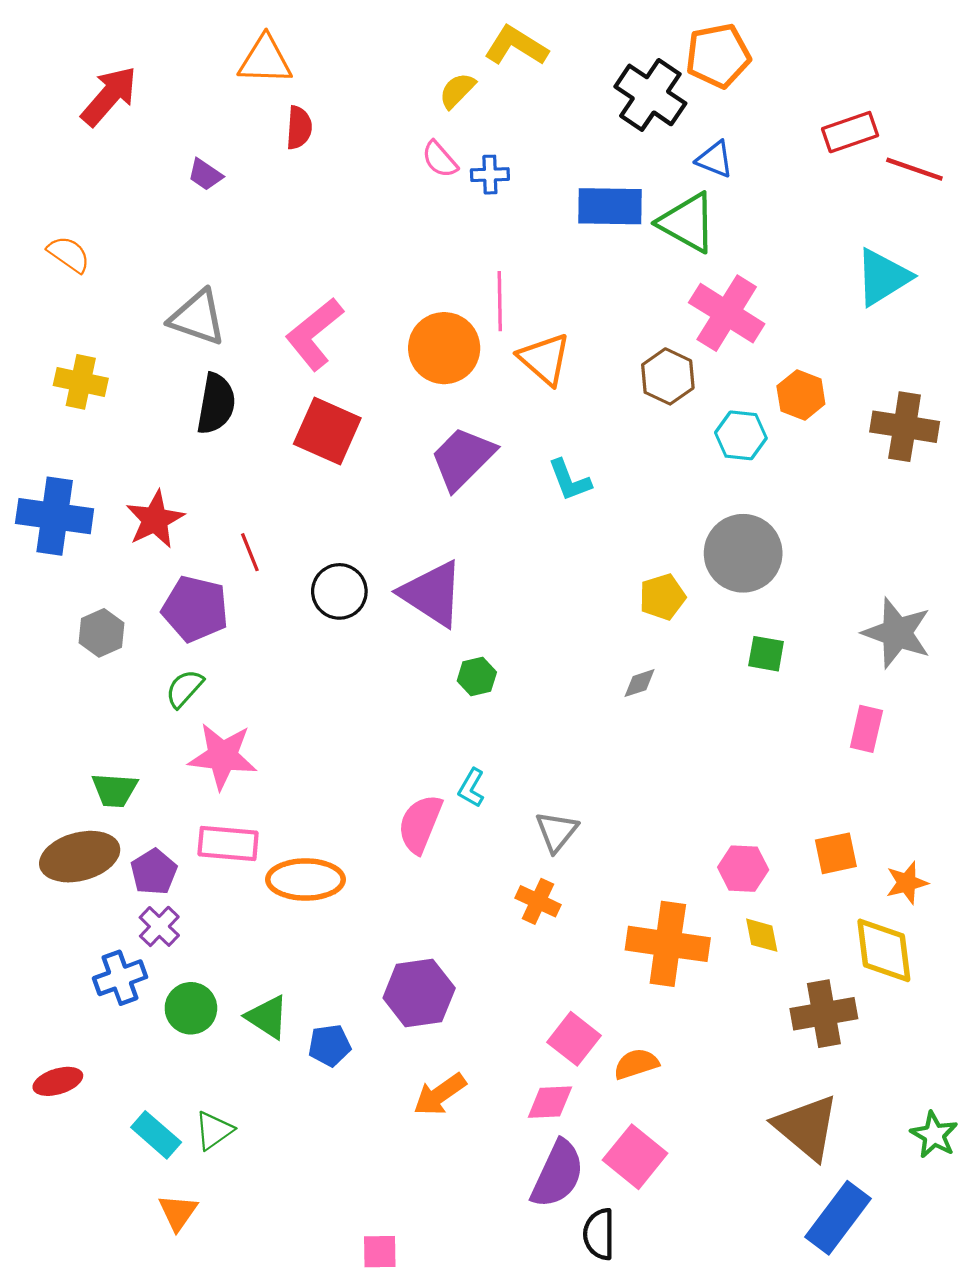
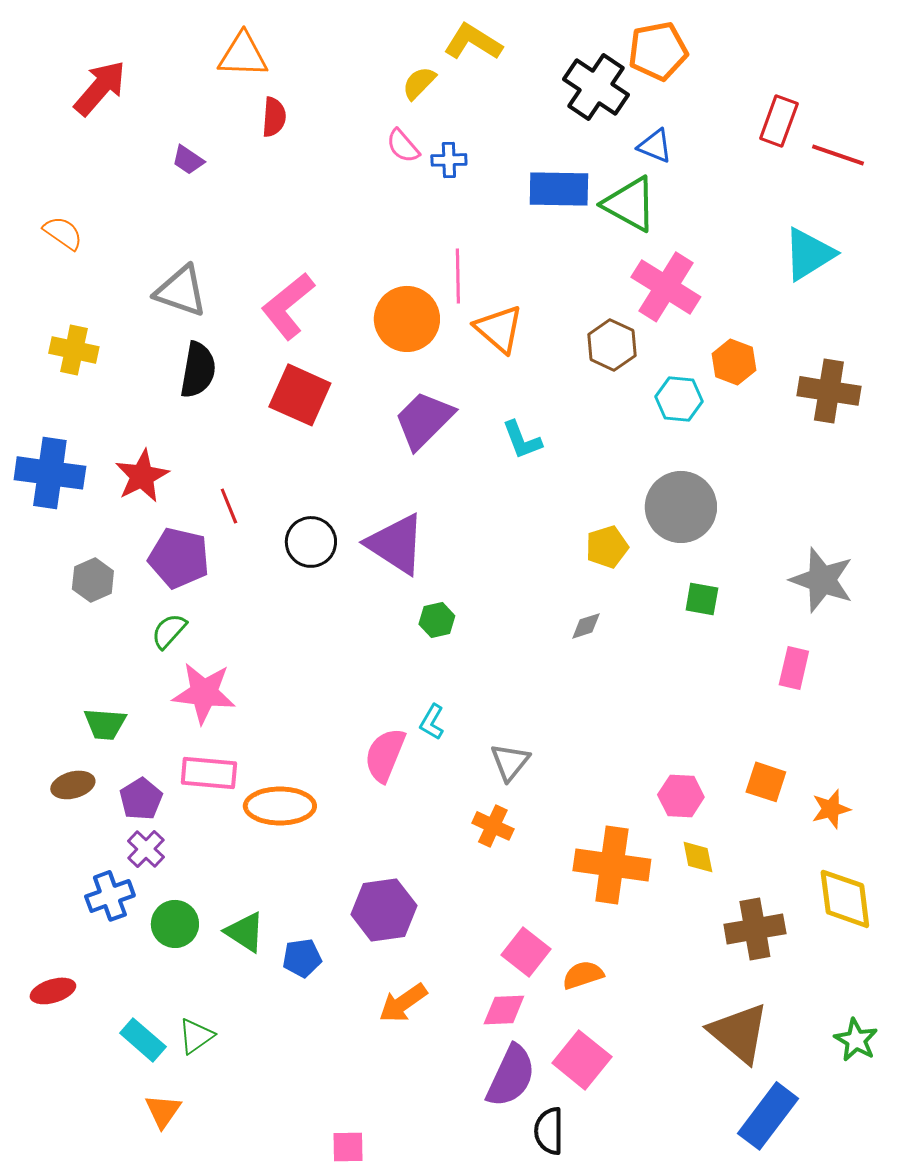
red rectangle: (850, 132) -> (779, 121), turned -51
orange square: (836, 853) -> (766, 782), turned 30
brown ellipse: (80, 857) -> (73, 785), size x0.6
yellow diamond: (884, 950) -> (845, 899), moved

